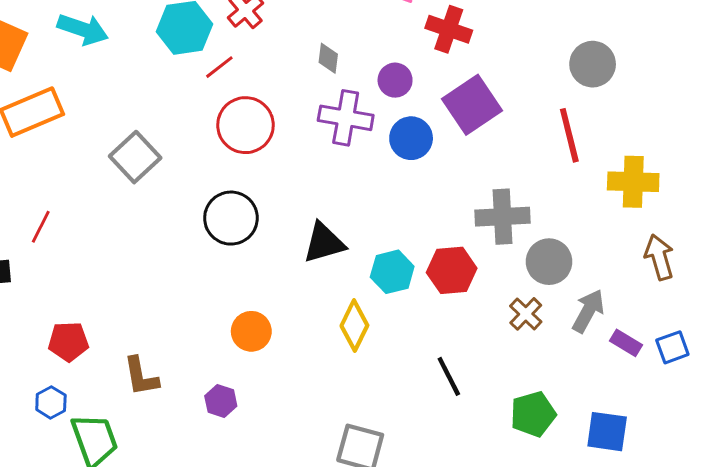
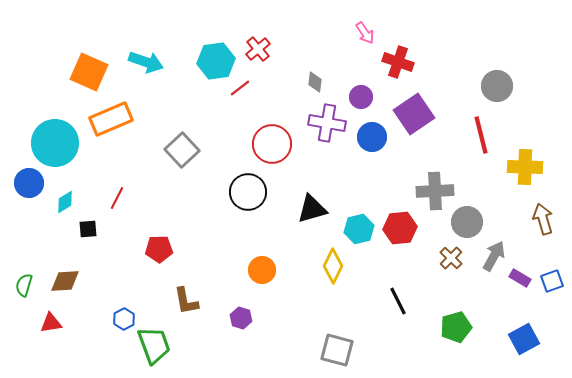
red circle: (245, 125) -> (272, 144), moved
red pentagon: (68, 342) -> (159, 249), moved
blue square: (607, 432) -> (524, 339), moved, turned -36

